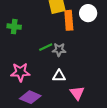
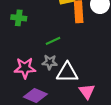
gray star: (59, 50) -> (50, 62), moved
white triangle: (59, 76) -> (67, 72), size x1.5

